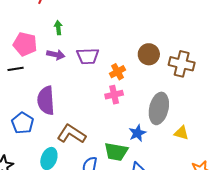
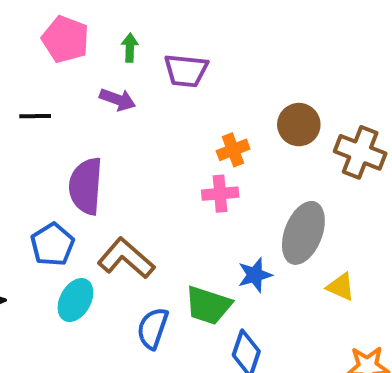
pink pentagon: (25, 44) -> (65, 39), moved
purple trapezoid: (88, 56) -> (186, 71), moved
blue pentagon: (23, 123) -> (52, 245), moved

